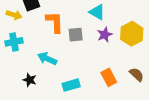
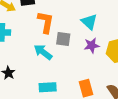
cyan arrow: (47, 59) -> (43, 52), moved

